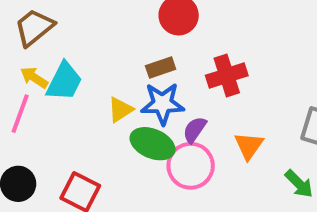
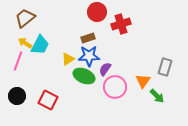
red cross: (227, 75) -> (121, 24), moved
orange triangle: (249, 146) -> (143, 81), moved
pink circle: (191, 166) -> (115, 87), moved

